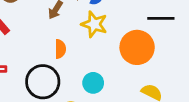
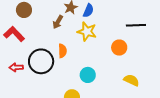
orange circle: (137, 47) -> (119, 48), size x0.6
black circle: (43, 82) -> (41, 61), moved

